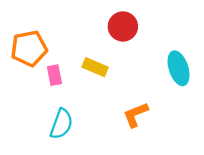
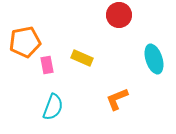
red circle: (123, 26) -> (119, 15), moved

